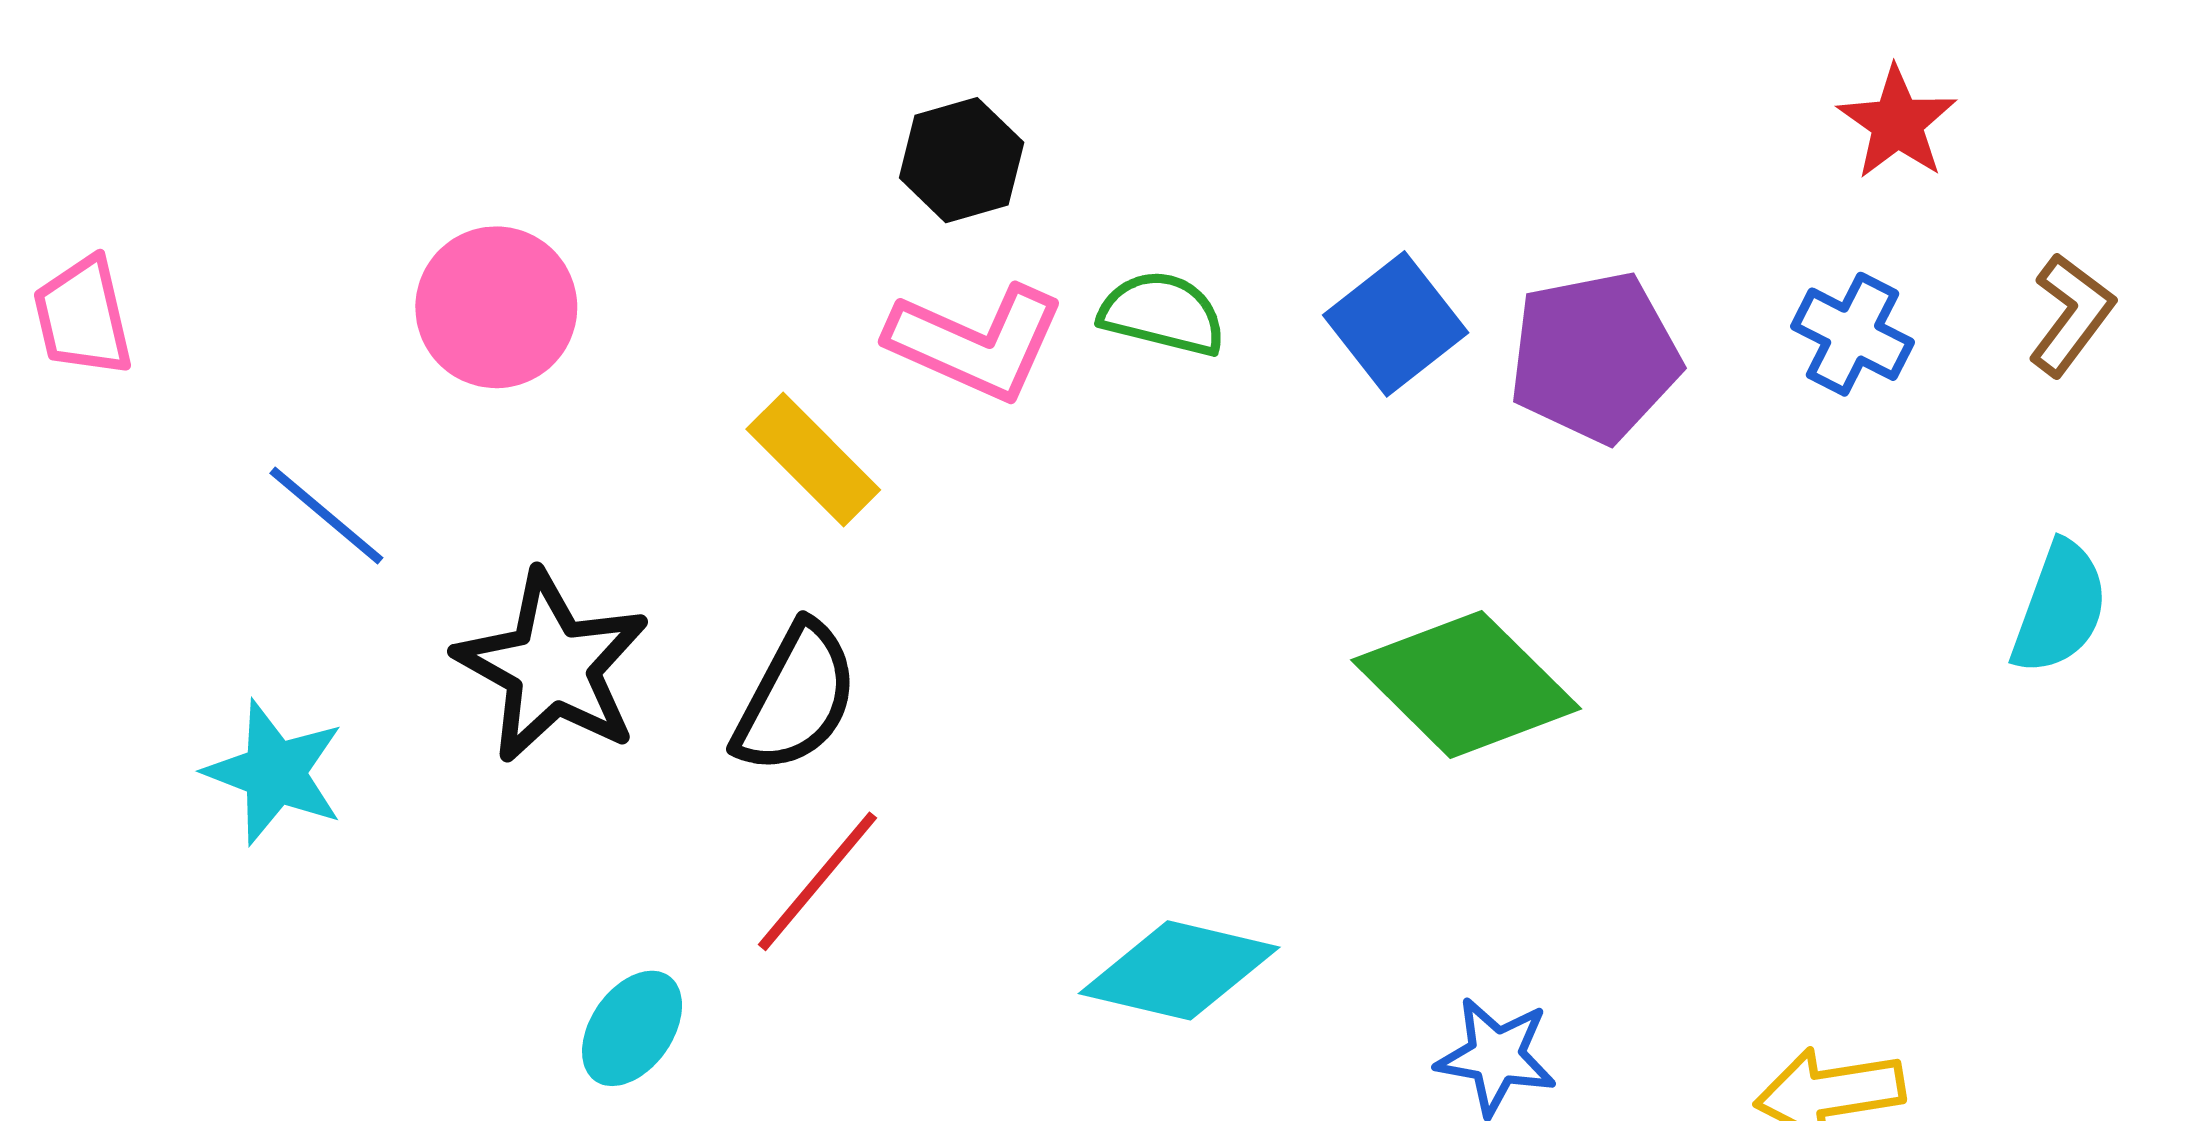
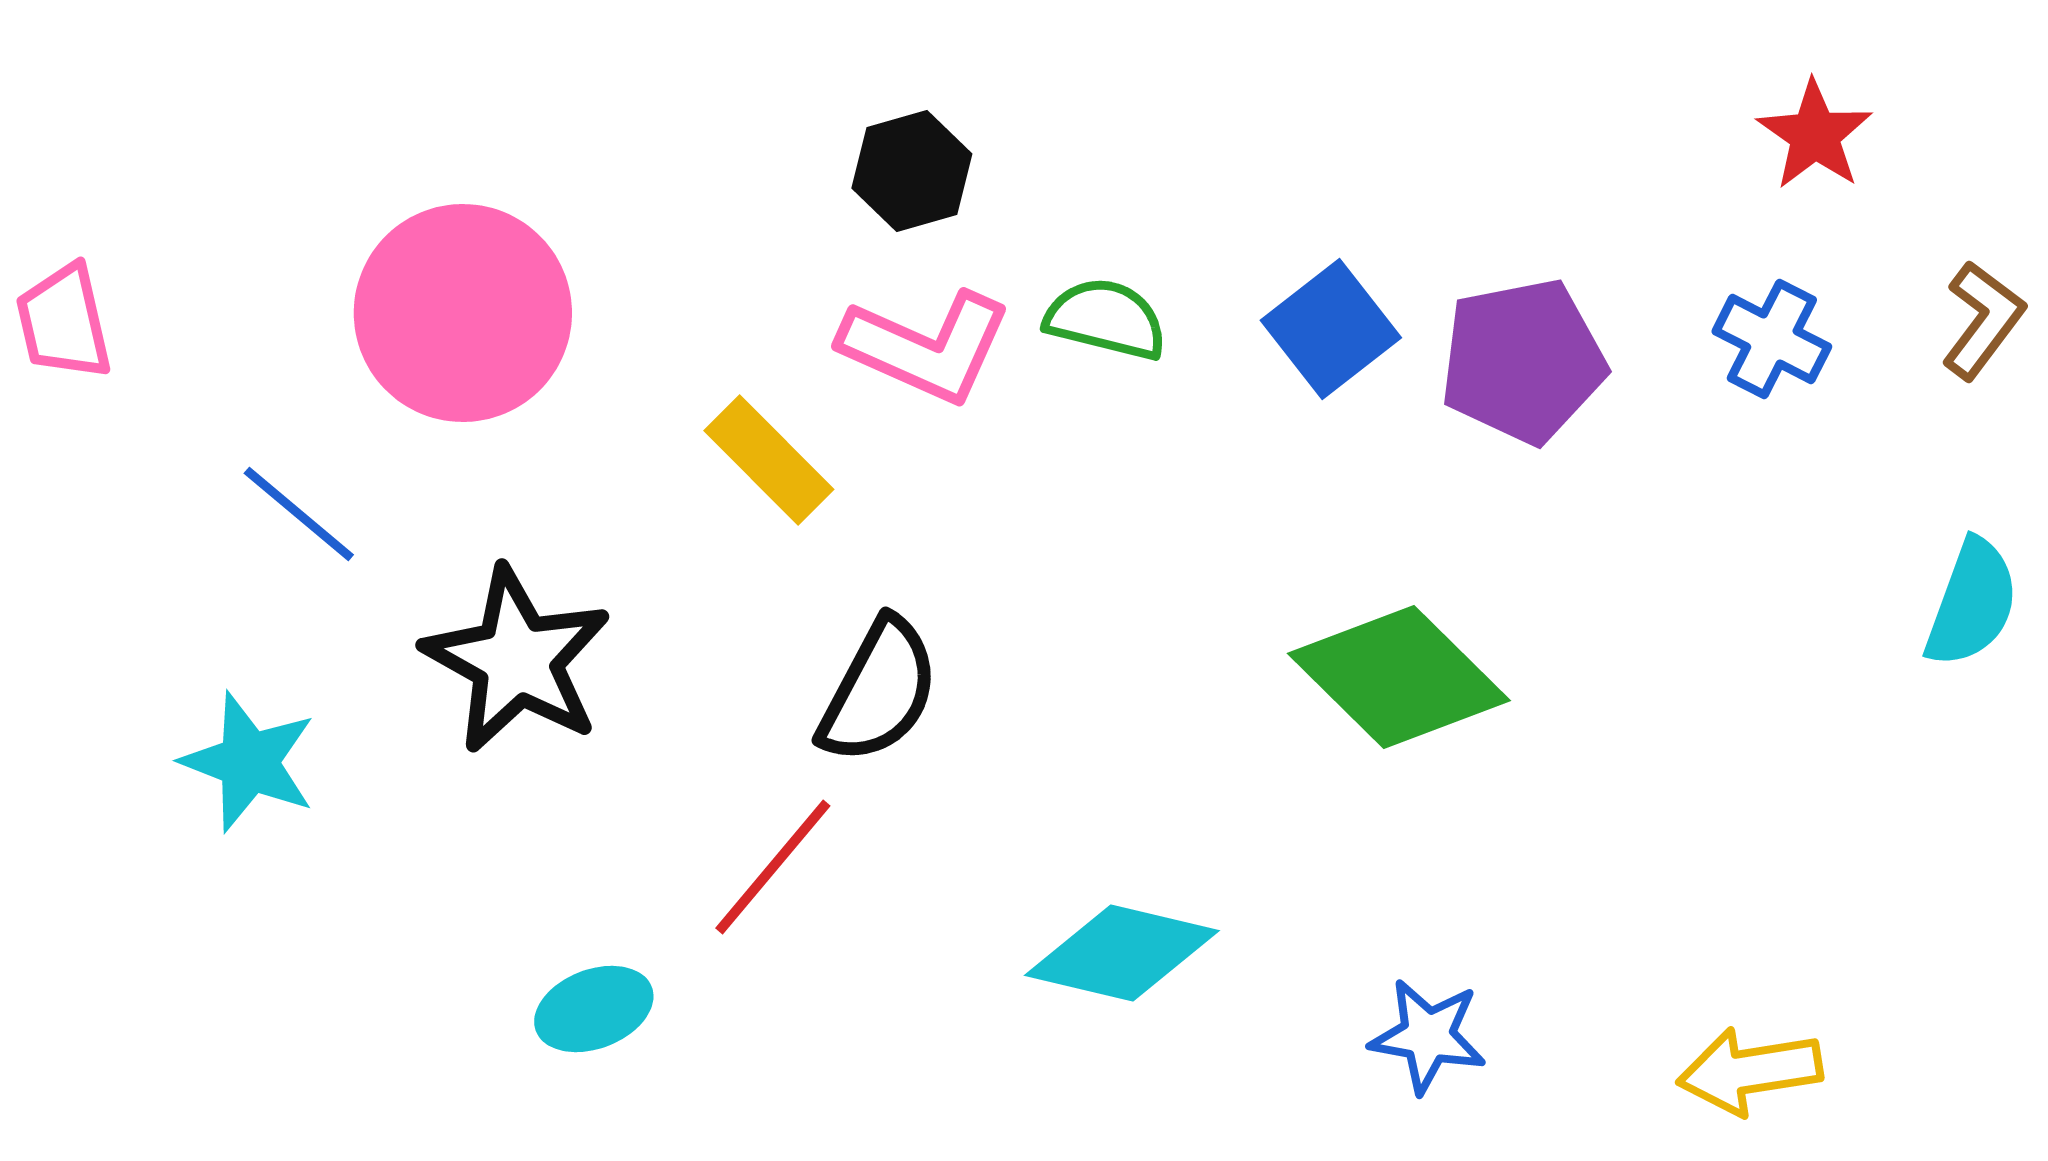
pink circle: (496, 307) -> (463, 313), size x1.4
black semicircle: (796, 698) -> (879, 691), moved
cyan ellipse: (632, 1028) -> (594, 1009), turned 34

